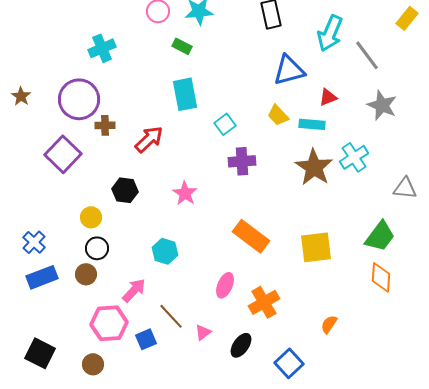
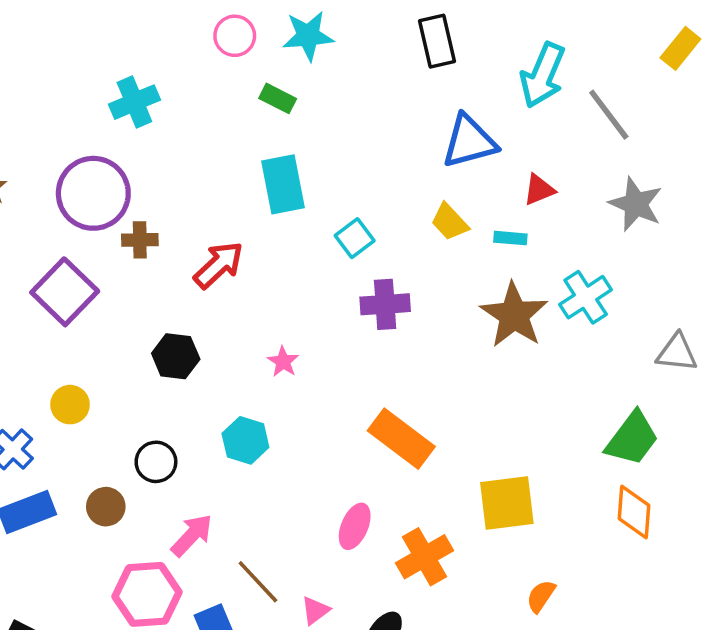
cyan rectangle: (312, 124) -> (510, 238), size x0.7
pink star: (185, 193) -> (283, 362), size x0.7
yellow circle: (91, 217) -> (70, 405), moved
yellow square: (316, 247) -> (507, 503), moved
black circle: (97, 248) -> (156, 462), moved
cyan hexagon: (165, 251) -> (245, 440), moved

